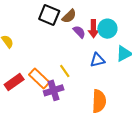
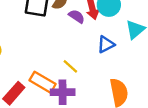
purple cross: (54, 90) -> (63, 92), turned 30

